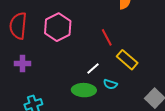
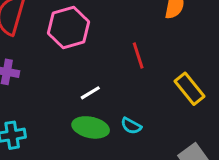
yellow rectangle: (127, 60) -> (190, 89), moved
white line: (93, 69) -> (90, 93), moved

